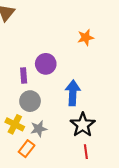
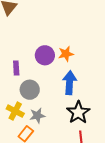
orange star: (86, 37) -> (66, 54), moved
purple rectangle: (24, 76) -> (16, 68), moved

